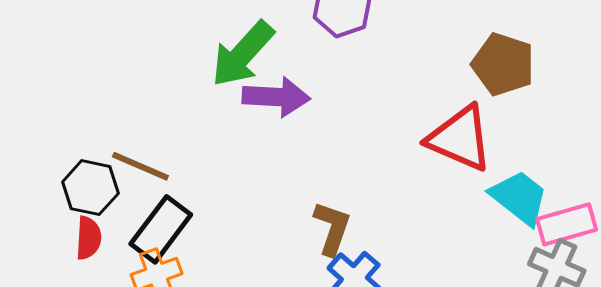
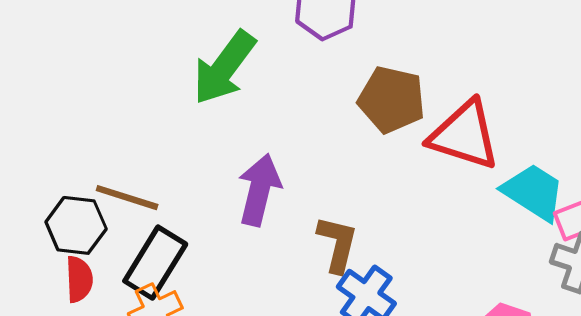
brown pentagon: (503, 64) -> (392, 100), moved
purple arrow: (276, 97) -> (259, 190), moved, turned -74

